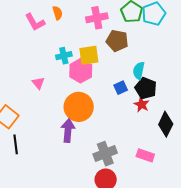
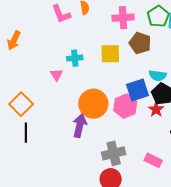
cyan cross: (64, 56) -> (75, 58), moved
pink hexagon: (81, 71) -> (125, 106), moved
cyan semicircle: (139, 71) -> (158, 76), turned -102
blue square: (121, 88) -> (138, 90), size x1.6

